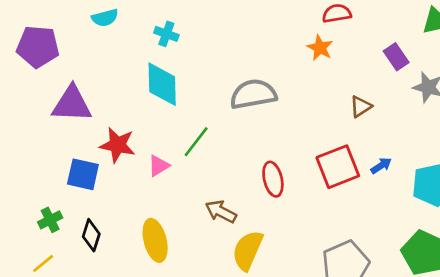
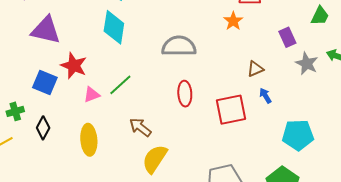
green line: (196, 142) -> (120, 85), moved
pink triangle: (159, 166) -> (92, 95), moved
blue arrow: (381, 166) -> (265, 96), moved, turned -98
red ellipse: (273, 179) -> (185, 94), moved

